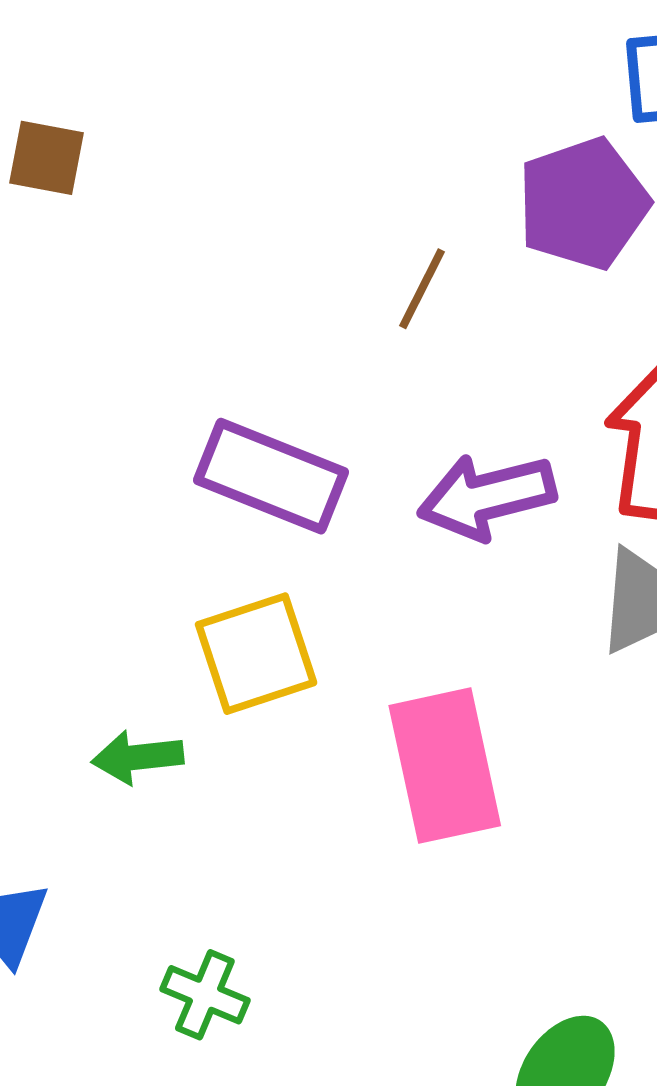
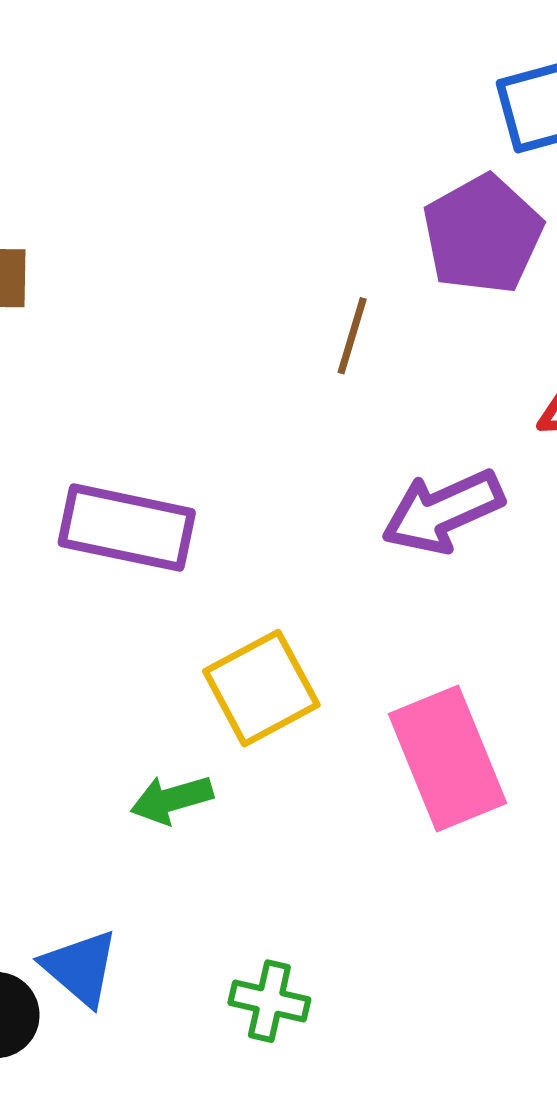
purple rectangle: (271, 476) -> (127, 528), moved

